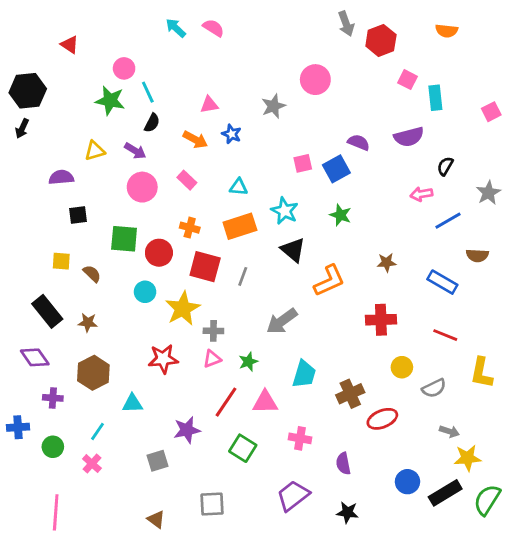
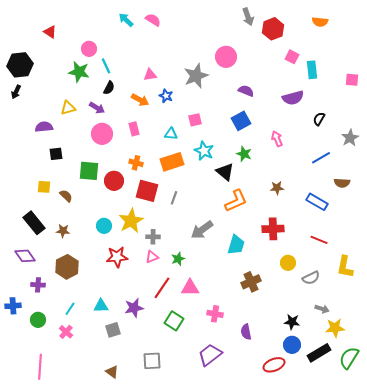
gray star: (273, 106) -> (196, 76), size x1.4
pink square: (491, 112) -> (352, 80), turned 32
purple semicircle: (359, 142) -> (246, 91), moved
pink square: (303, 163) -> (195, 120), moved
pink rectangle: (187, 180) -> (134, 129), turned 32
pink arrow: (421, 194) -> (277, 139), moved, turned 77
black triangle: (293, 250) -> (225, 172), moved
cyan circle: (145, 292) -> (104, 226), moved
cyan trapezoid: (304, 374) -> (236, 245), moved
cyan triangle: (132, 403) -> (101, 306), moved
red ellipse: (382, 419) -> (274, 365), moved
black star: (347, 512) -> (292, 322), moved

